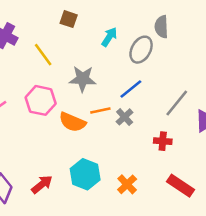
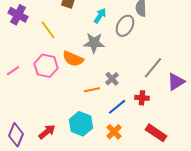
gray star: (83, 79) -> (94, 43), moved
blue line: (131, 89) -> (117, 107), moved
orange line: (100, 111) -> (92, 90), moved
orange semicircle: (72, 122) -> (73, 59), moved

